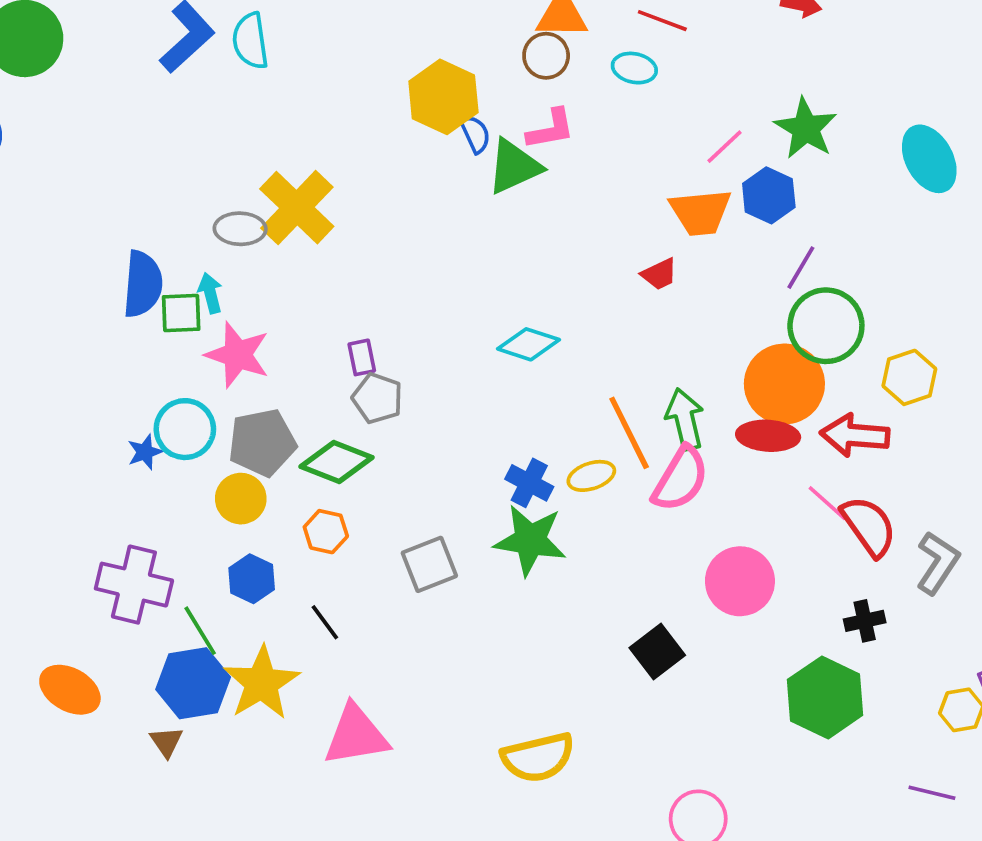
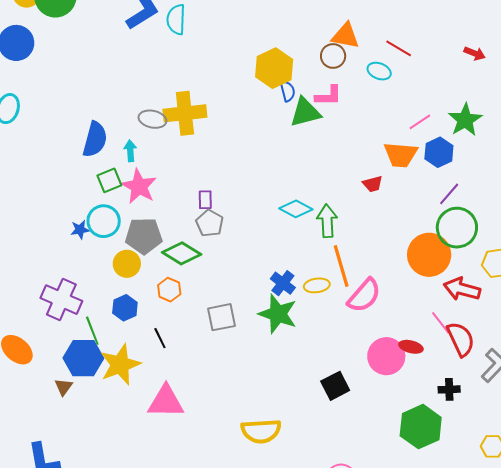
yellow cross: (297, 208) -> (185, 113), turned 30
green square: (181, 313) -> (109, 180), moved, turned -30
green arrow: (685, 419) -> (327, 221), moved
red ellipse: (768, 436) -> (411, 347), moved, size x0.7

